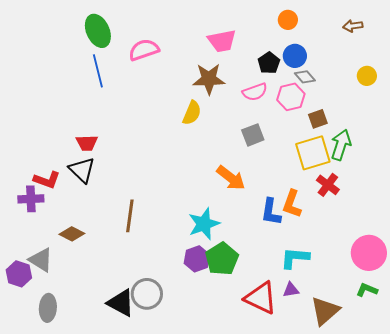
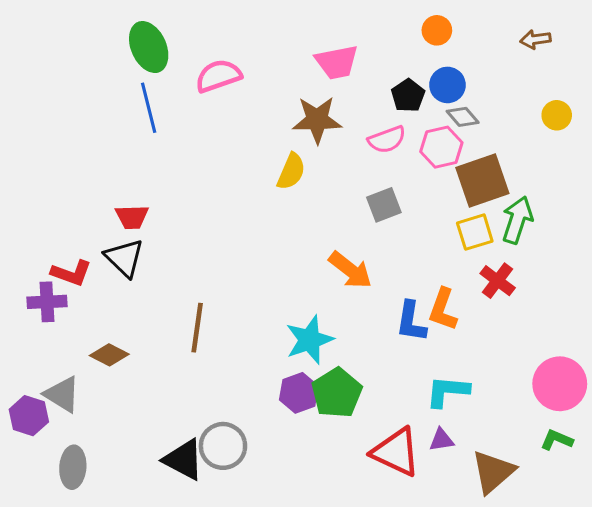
brown square: (318, 119) -> (482, 181), size x1.8
yellow square: (313, 153) -> (475, 232), size x0.7

